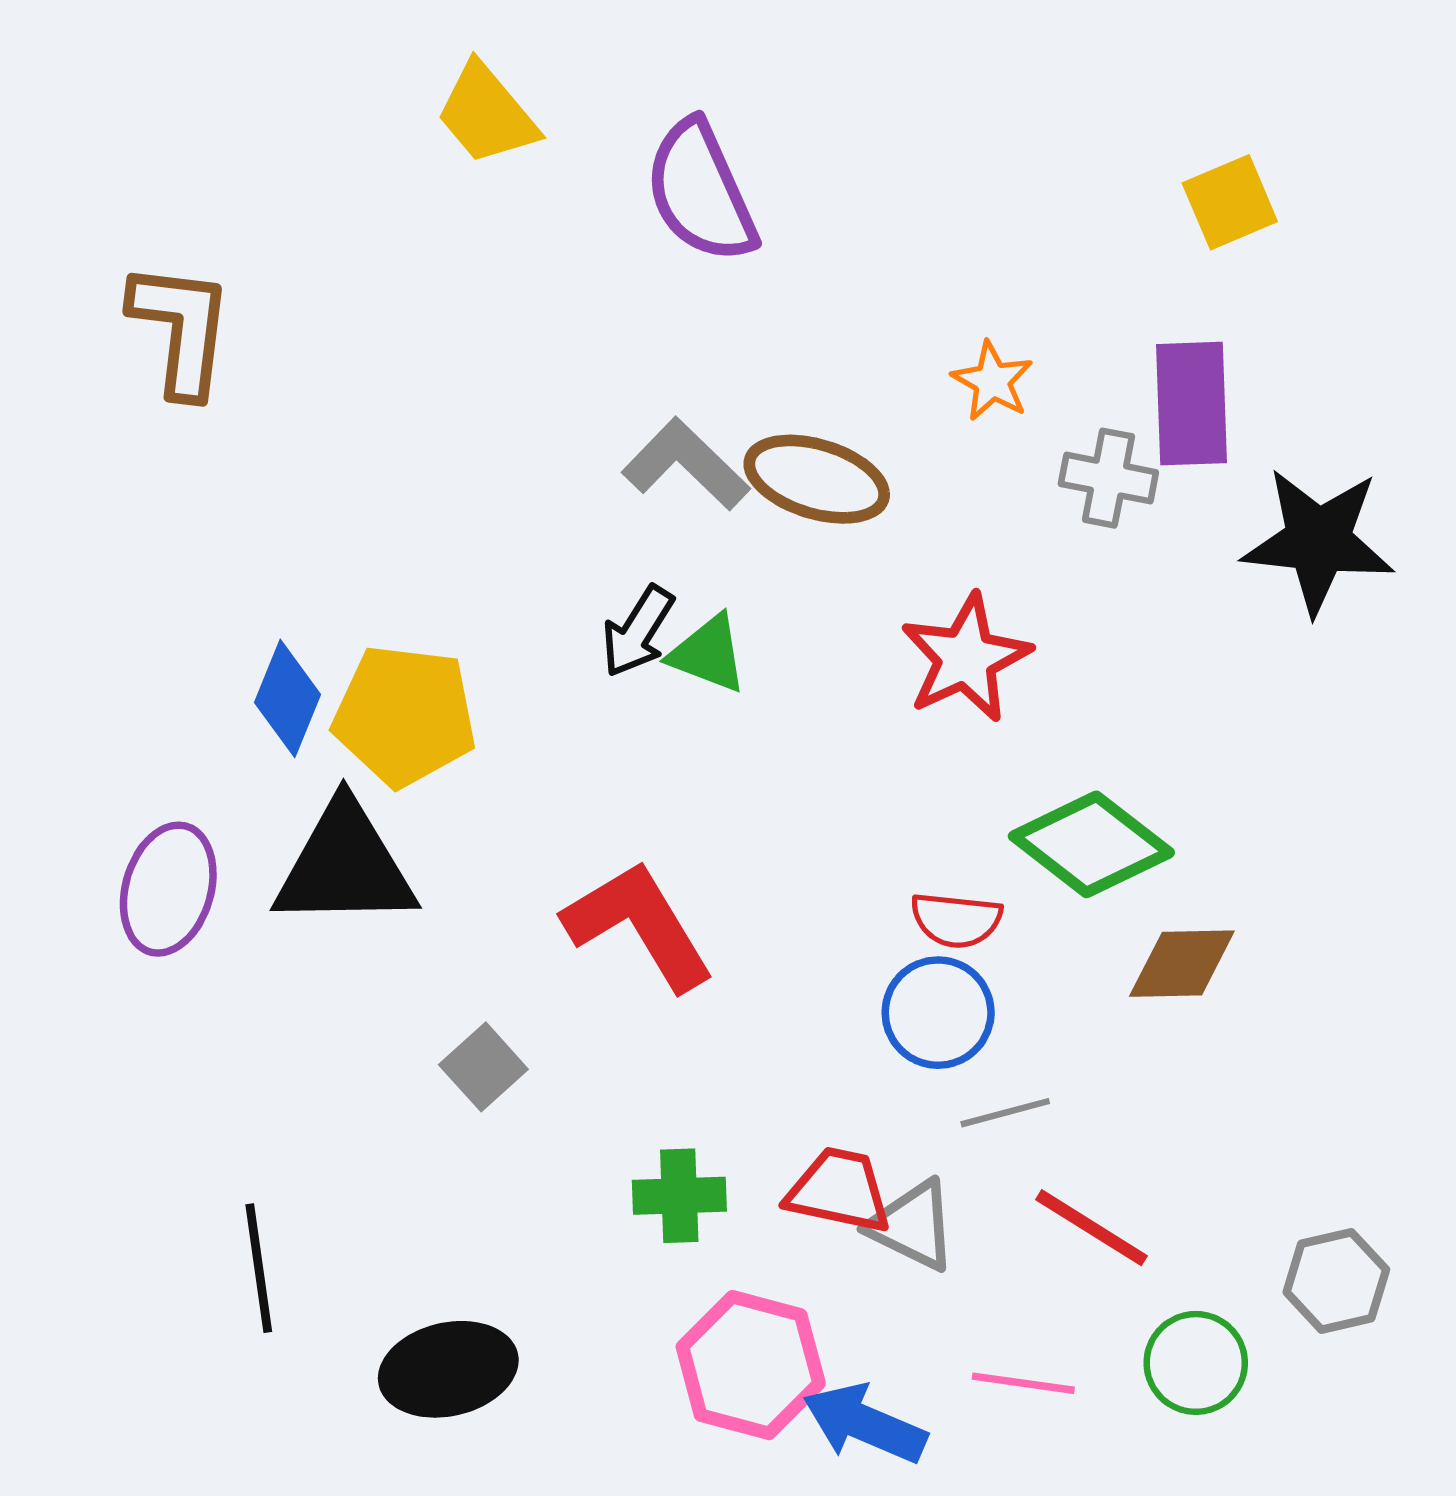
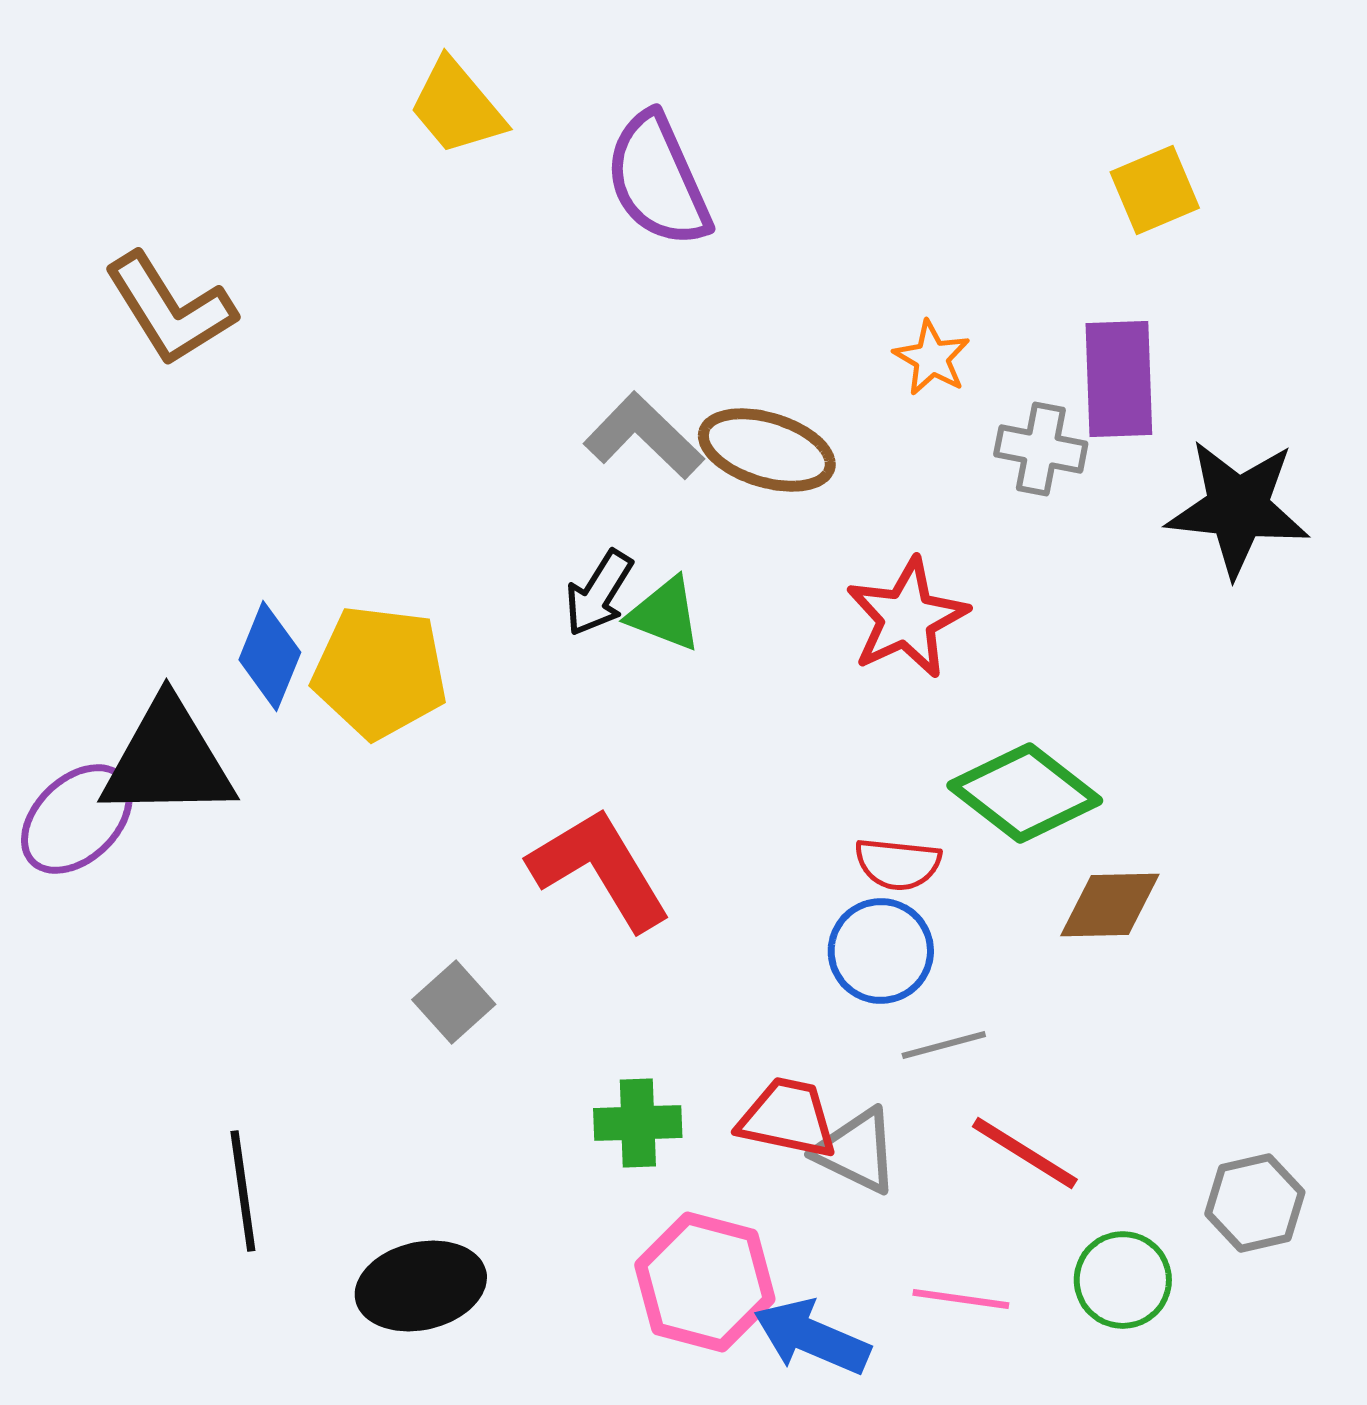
brown L-shape: (181, 329) -> (170, 309), turned 141
black triangle: (345, 866) -> (168, 760), moved
purple ellipse: (168, 889) -> (77, 819), moved, turned 30

